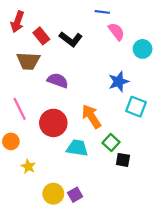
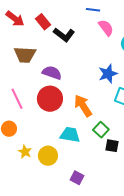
red arrow: (17, 22) -> (15, 19), turned -72
red rectangle: (41, 36) -> (43, 22), moved
red circle: (53, 123) -> (50, 99), moved
yellow circle: (53, 194) -> (48, 156), moved
purple square: (75, 195) -> (77, 178), moved, turned -32

